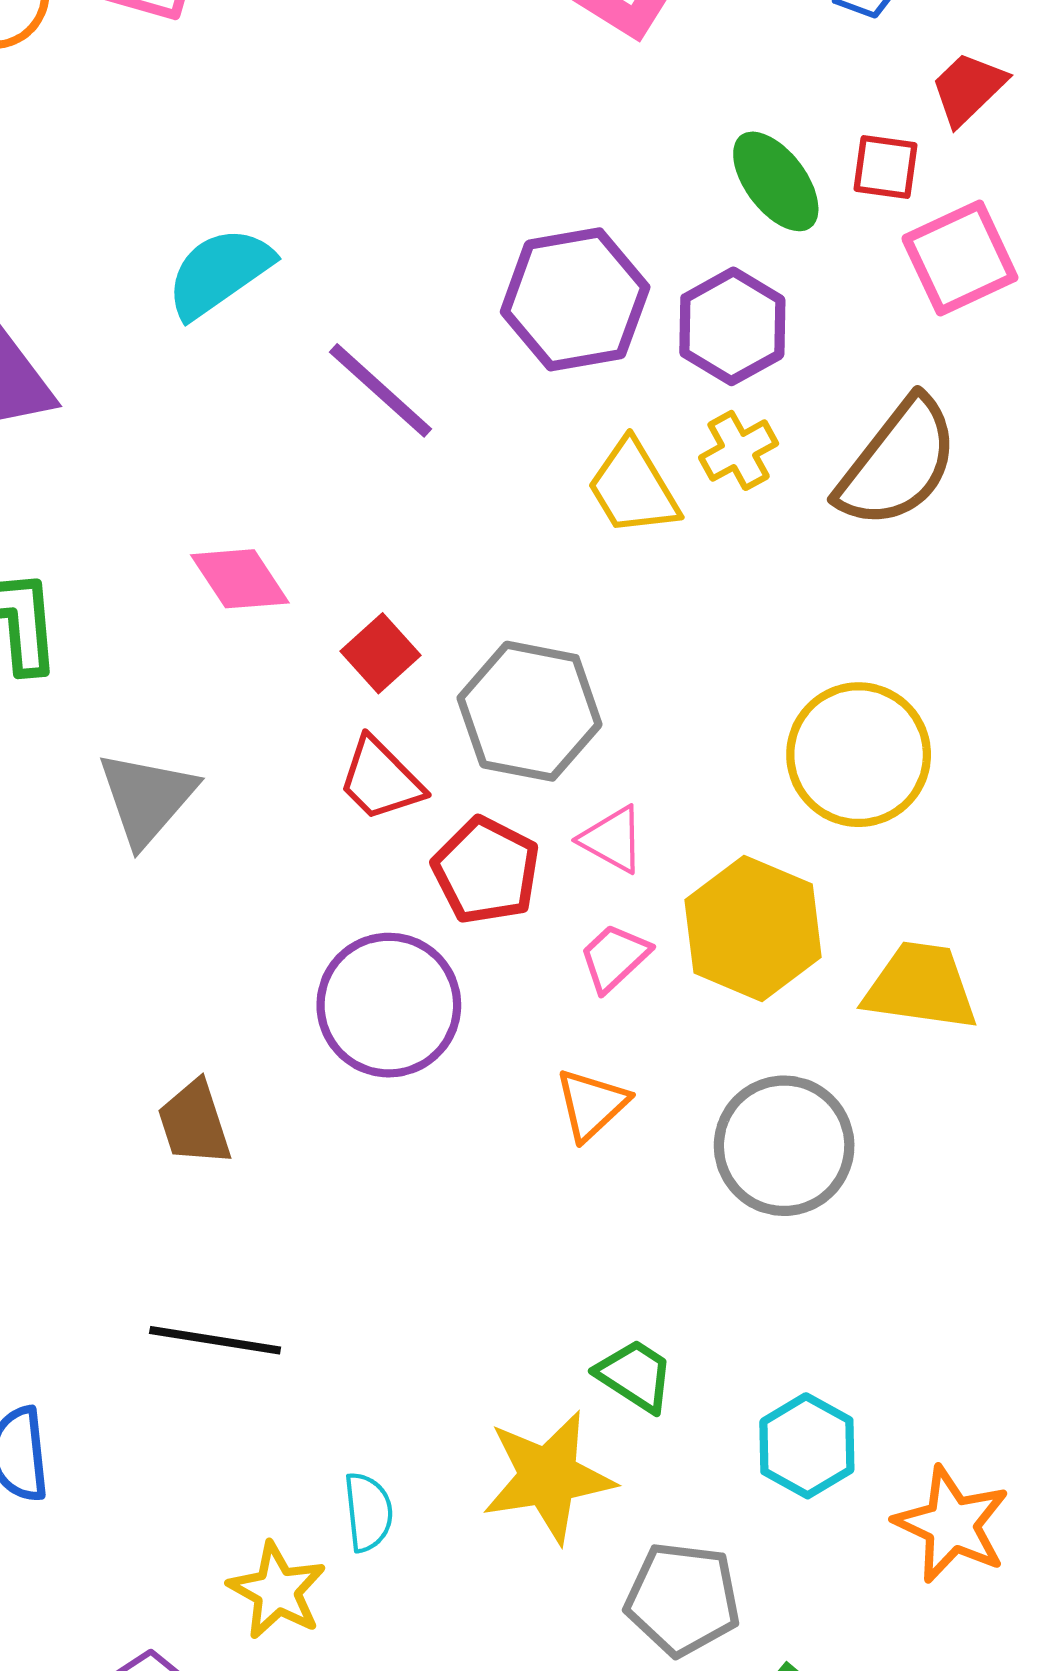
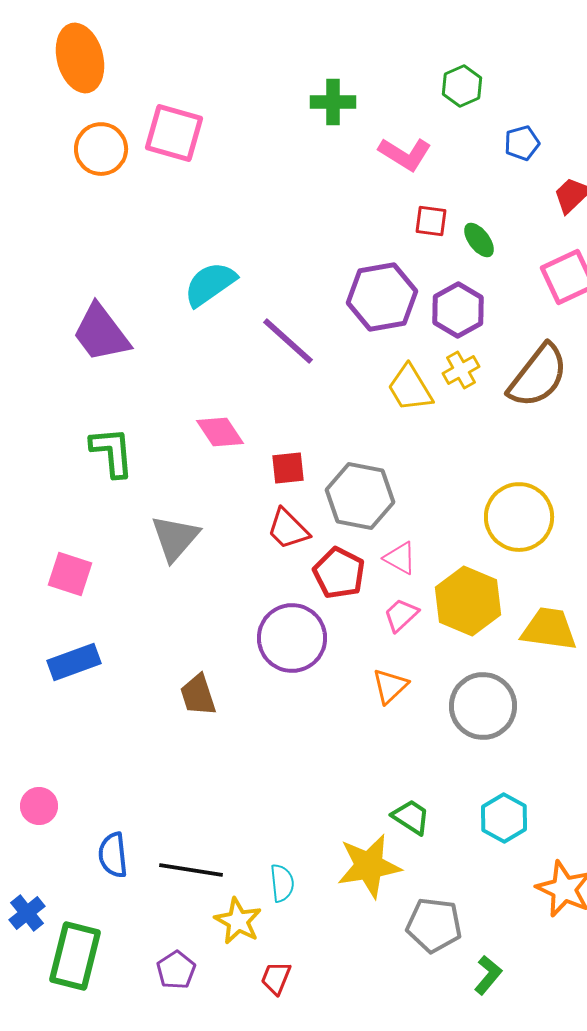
red square: (885, 167) -> (431, 221), moved
green ellipse: (776, 181) -> (479, 240), size x0.7
red square: (381, 653) -> (288, 468), turned 36
black line: (215, 1340) -> (191, 870), moved
cyan hexagon: (807, 1446) -> (504, 818), moved

